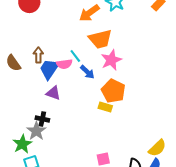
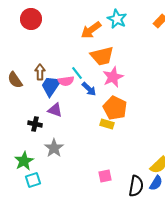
black cross: (42, 119) -> (35, 124), moved
gray star: (36, 131) -> (54, 148), moved

